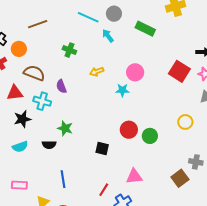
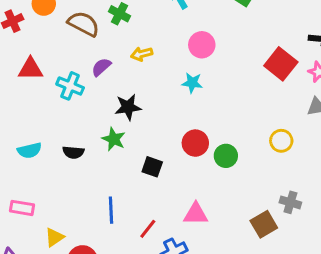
yellow arrow: (97, 72) -> (142, 54), moved
pink circle: (135, 72) -> (202, 45), moved
brown semicircle: (34, 73) -> (84, 24), moved
purple semicircle: (61, 86) -> (101, 67), turned 64
black star: (22, 119) -> (128, 107), moved
green star: (65, 128) -> (114, 139), moved
blue line: (63, 179) -> (111, 210), moved

